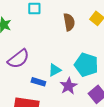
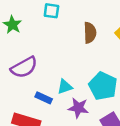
purple star: (68, 86) -> (78, 108), turned 30

